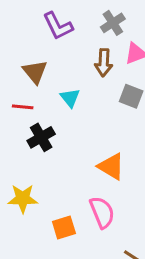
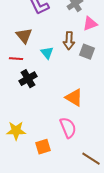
brown arrow: (104, 63) -> (69, 41), moved
yellow star: (23, 199) -> (16, 131), moved
orange square: (64, 228) -> (43, 147), moved

